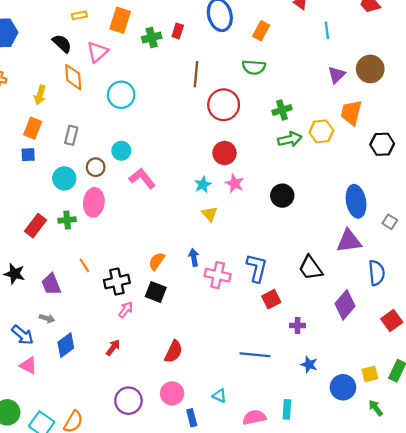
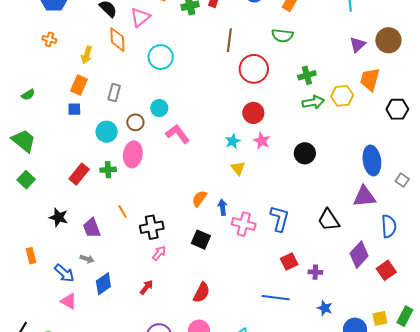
orange semicircle: (157, 261) -> (199, 199), moved
black square: (156, 292) -> (201, 240), moved
red square: (271, 299) -> (289, 261), moved
red square: (392, 320) -> (386, 270), moved

